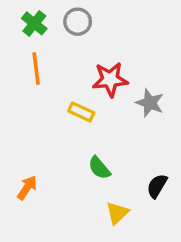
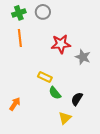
green cross: (34, 23) -> (19, 13), turned 32
yellow rectangle: (81, 112) -> (45, 77), moved
black semicircle: (157, 186) -> (77, 99), moved

